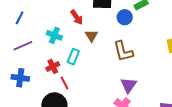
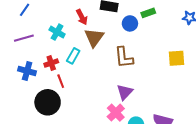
brown triangle: (91, 36) -> (94, 37), size x1.5
blue cross: (20, 78) -> (27, 71), moved

